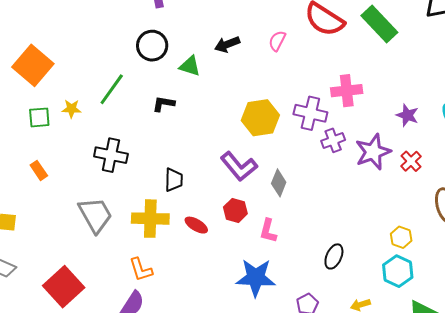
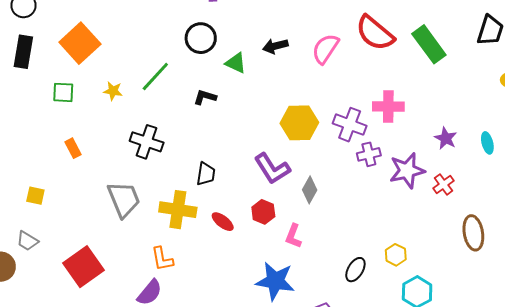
pink semicircle: (277, 41) -> (325, 49), size x1.5
green square: (39, 117) -> (63, 92), moved
yellow hexagon: (401, 237) -> (396, 255), moved

